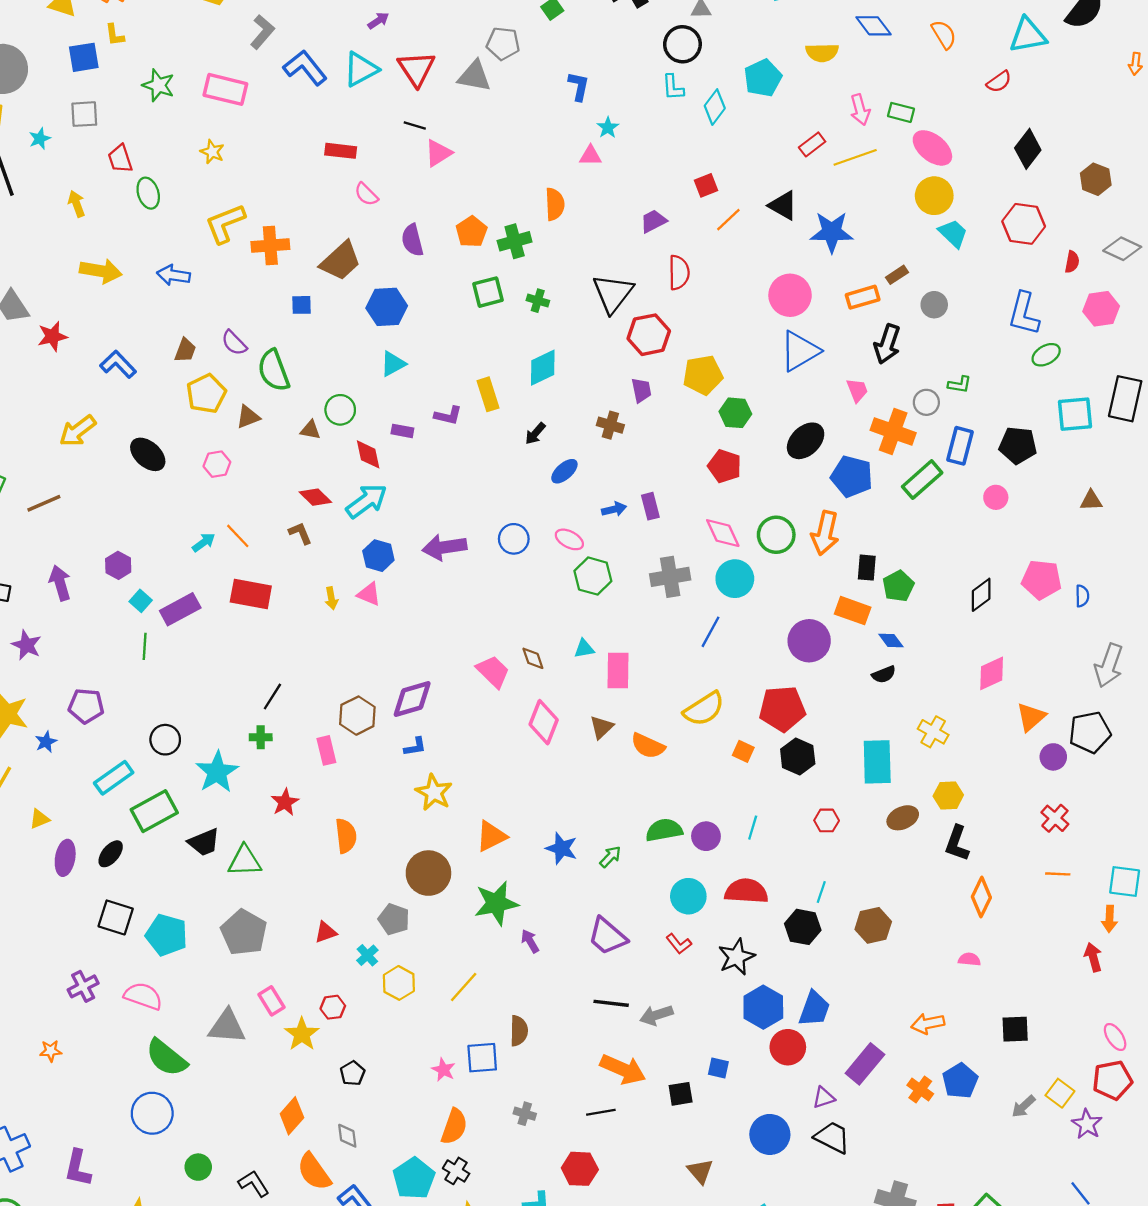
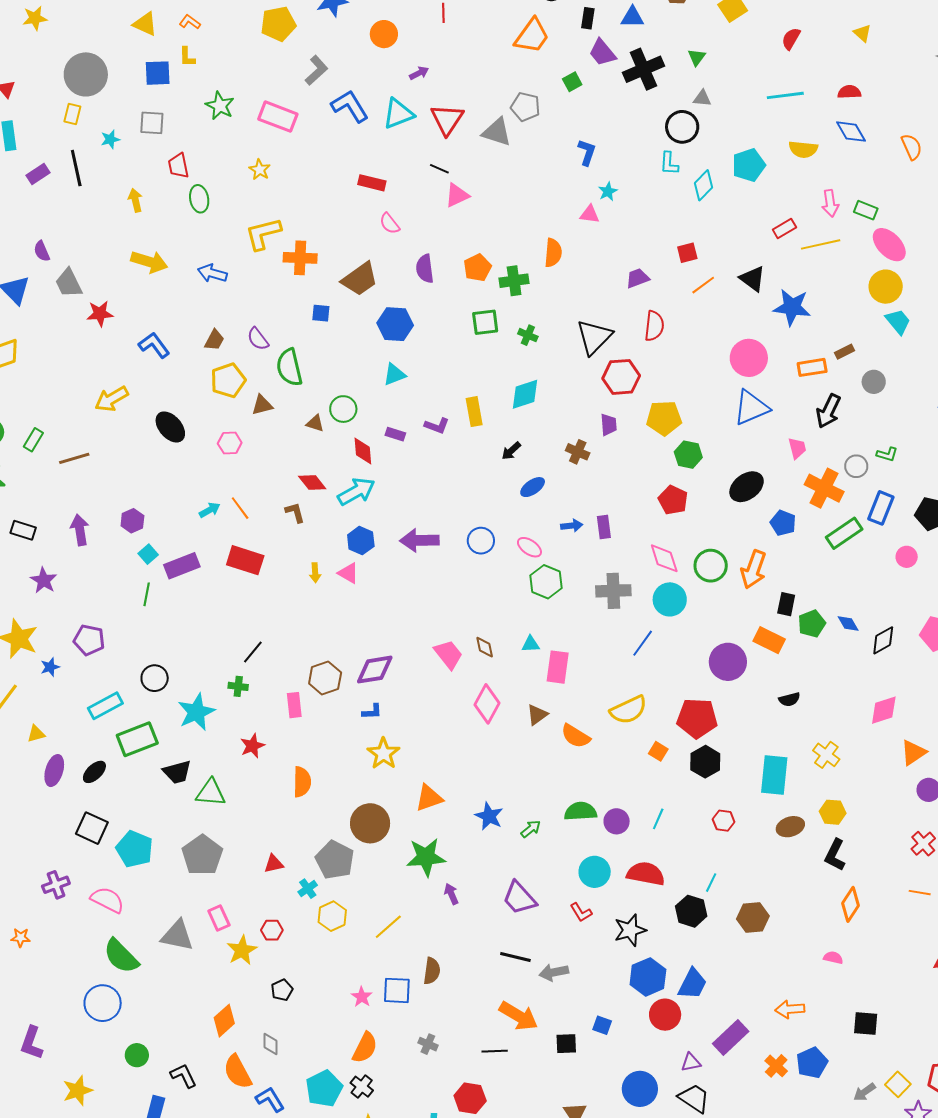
blue pentagon: (852, 477) -> (783, 523), size x0.7
blue diamond: (891, 640) -> (848, 624), moved
gray pentagon: (394, 919) -> (335, 860), size x1.4

